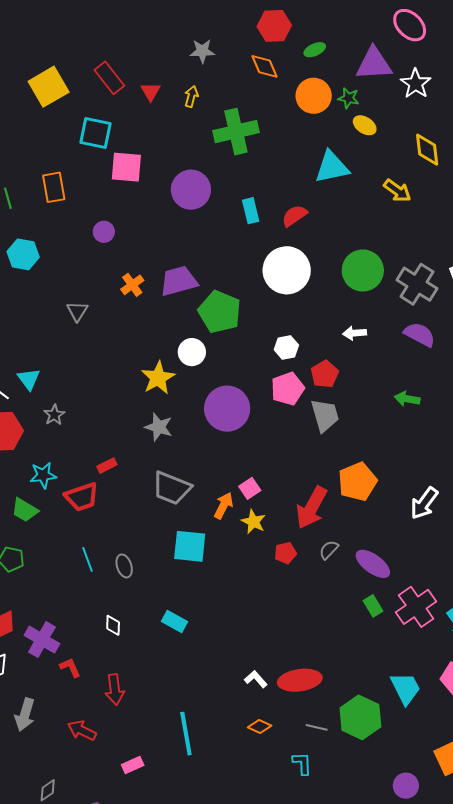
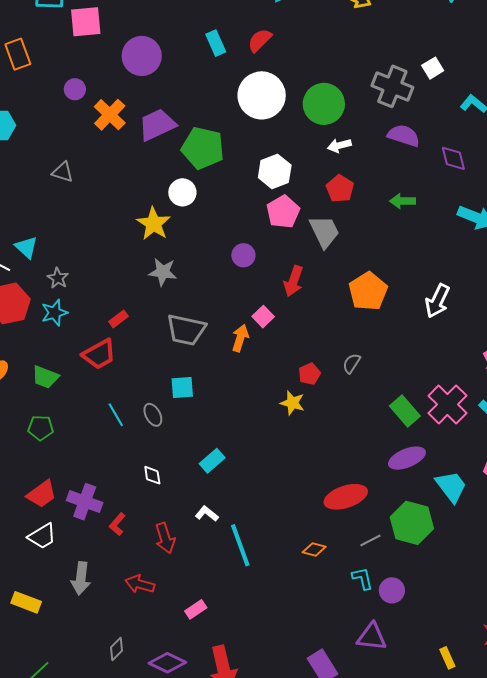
purple circle: (191, 190) -> (142, 56), moved
green circle: (363, 270) -> (324, 104), moved
orange cross: (132, 285) -> (110, 115), moved, size x1.4
gray triangle: (77, 311) -> (63, 172), turned -35
white hexagon: (286, 347) -> (275, 171), size x1.4
red pentagon: (325, 374) -> (340, 189), moved
purple circle: (227, 409) -> (243, 255), moved, size x0.5
cyan star: (43, 475) -> (54, 313), moved
red arrow: (312, 508) -> (293, 281), moved, size x0.7
yellow star: (253, 522) -> (292, 403), moved
cyan square: (190, 546) -> (182, 388), moved, size x0.7
purple ellipse: (373, 564) -> (407, 458), moved, turned -48
green rectangle: (373, 606) -> (405, 411), size x1.4
cyan rectangle: (175, 622) -> (212, 461), turned -60
red L-shape: (70, 668) -> (117, 524), turned -105
white L-shape: (256, 679) -> (207, 514), moved
gray line: (317, 727) -> (370, 540), turned -30
cyan line: (186, 734) -> (240, 545), moved
purple circle: (406, 786) -> (392, 590), moved

